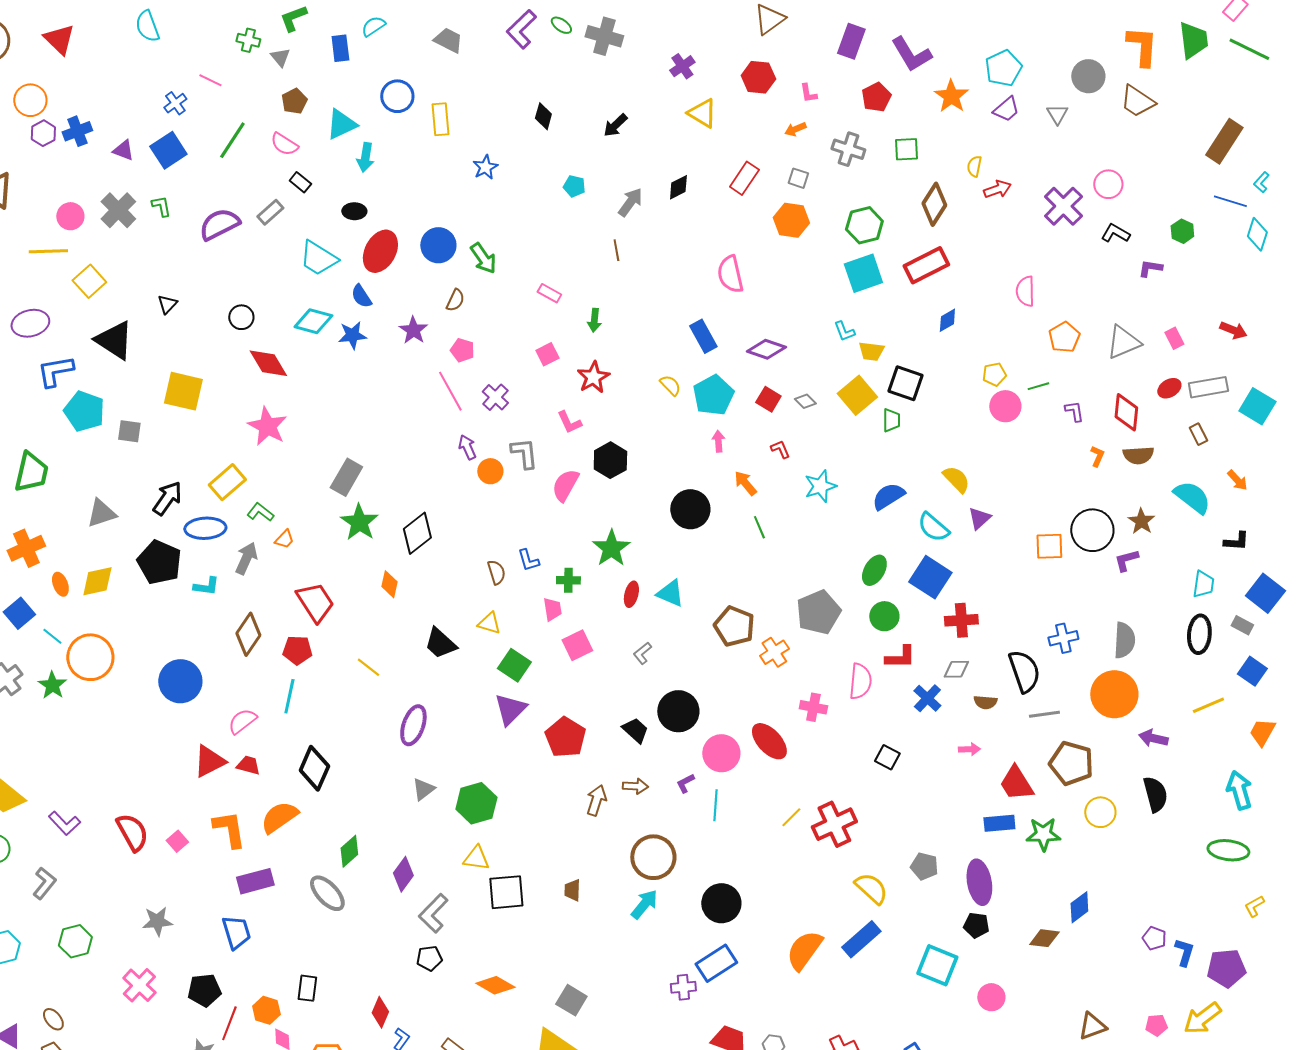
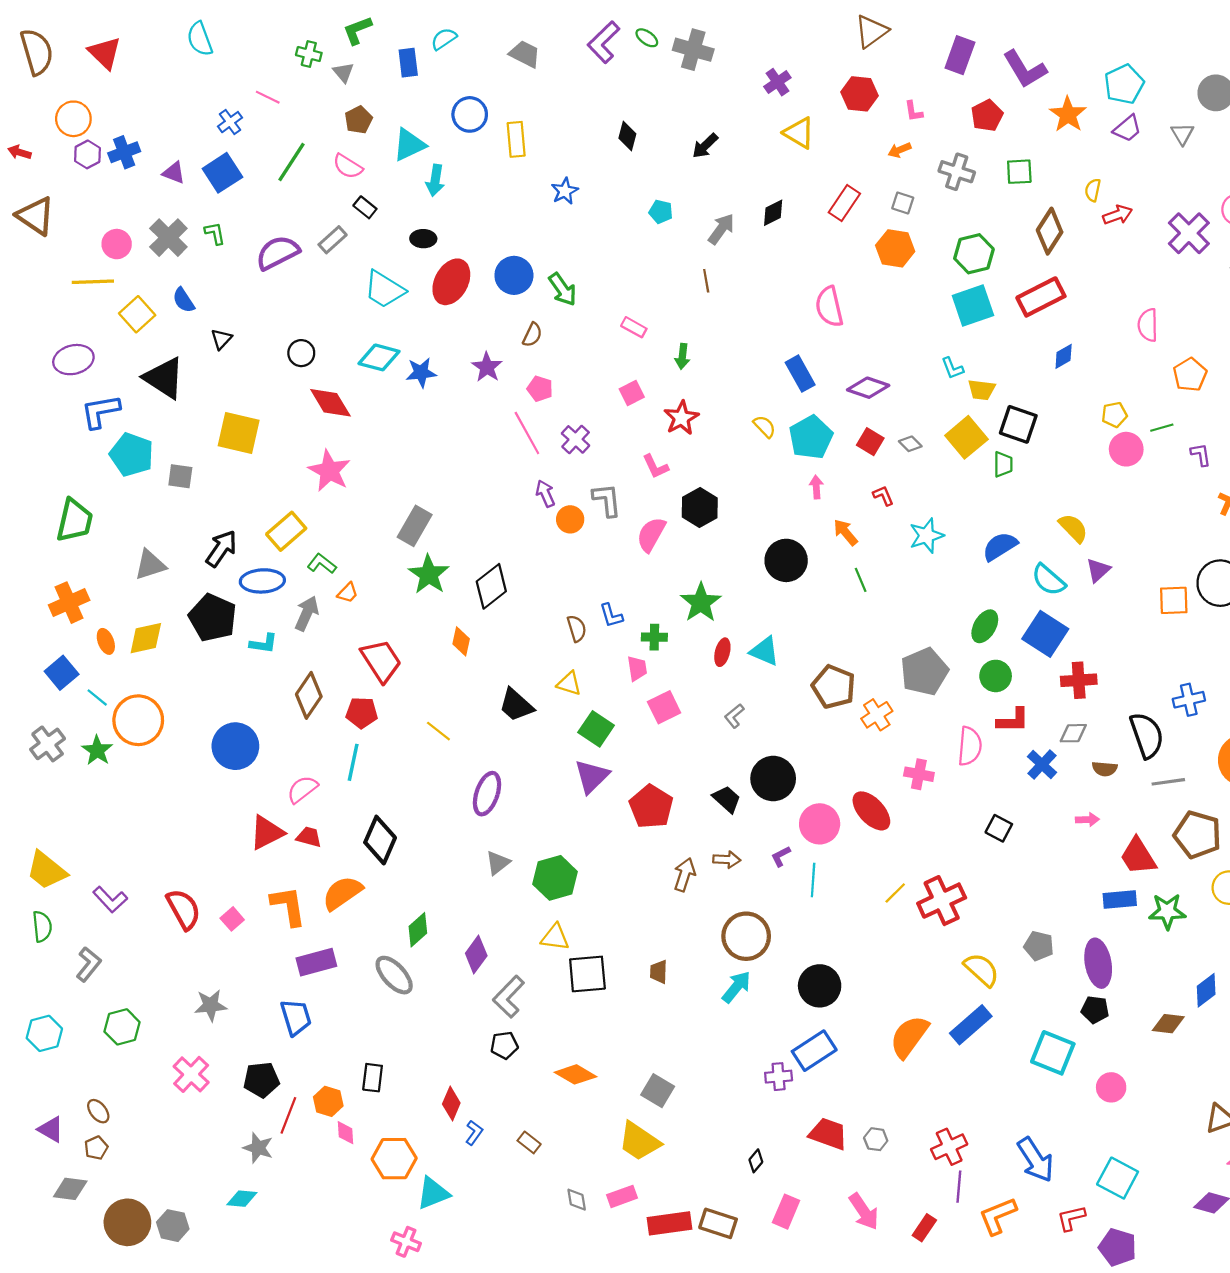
blue semicircle: (361, 296) -> (184, 300), moved

